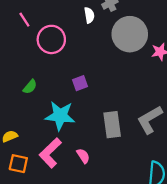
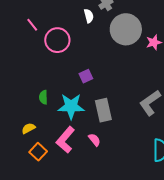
green semicircle: (30, 87) -> (43, 97), moved, turned 144
gray rectangle: (112, 125) -> (103, 110), moved
orange square: (18, 164) -> (38, 152), turned 36

